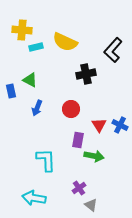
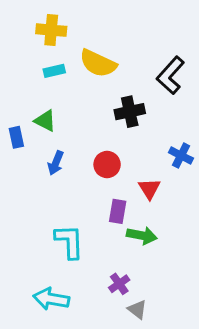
yellow cross: (22, 30) -> (51, 30), moved
blue cross: (120, 125) -> (181, 155), moved

